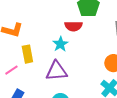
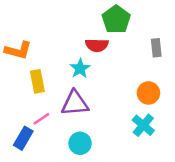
pink line: (11, 70) -> (41, 119), moved

